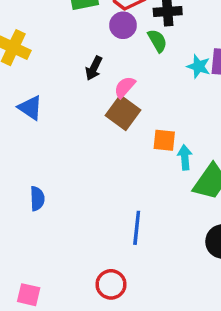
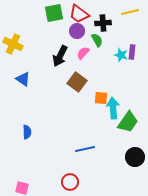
black arrow: (94, 68) -> (60, 56), size x1.5
pink semicircle: (125, 87) -> (83, 53), moved
cyan arrow: (185, 157) -> (113, 108), size x1.5
blue line: (137, 228) -> (85, 149), turned 72

